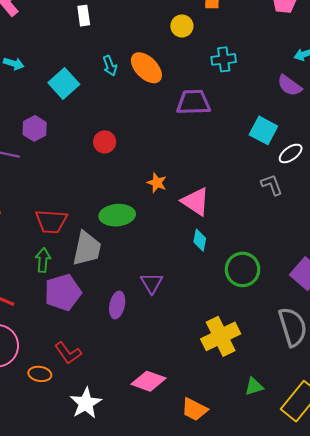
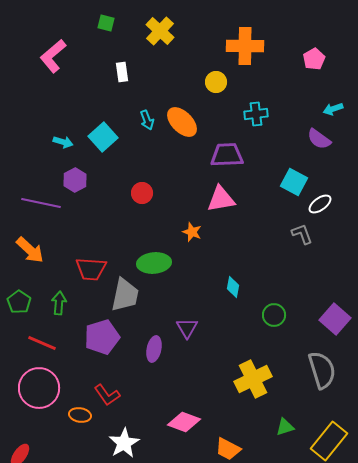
cyan arrow: (14, 64) -> (63, 142), moved
pink triangle: (196, 202) -> (221, 199), moved, turned -44
green arrow: (43, 260) -> (59, 303), moved
green circle: (243, 269) -> (274, 315), size x0.7

